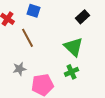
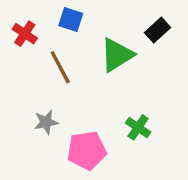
green triangle: (73, 47) -> (117, 55), moved, turned 45
green cross: (71, 72) -> (138, 127), turned -32

